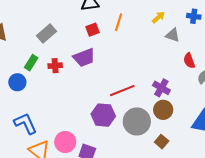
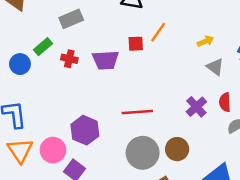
red square: (93, 30) -> (136, 44), moved
purple cross: (161, 88) -> (196, 107), moved
purple hexagon: (103, 115) -> (85, 130), moved

